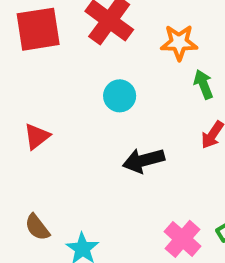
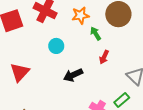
red triangle: (37, 136) -> (20, 72), size x1.5

